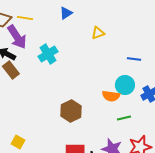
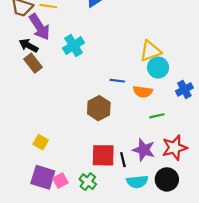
yellow triangle: (98, 33) -> (150, 51), moved, size x1.5
blue line: (134, 59) -> (117, 81), moved
cyan circle: (125, 85) -> (158, 68), moved

